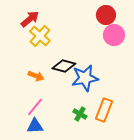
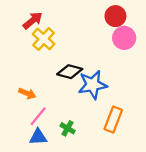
orange arrow: (36, 76) -> (27, 93), moved
green cross: (80, 114) -> (68, 128), moved

